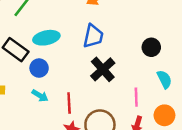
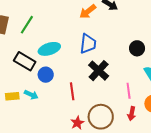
cyan arrow: (40, 96) -> (31, 95), moved
red line: (69, 103) -> (72, 91), moved

